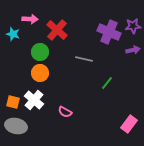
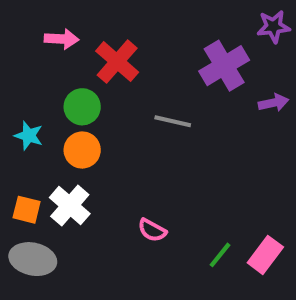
purple star: (133, 26) -> (274, 27), moved
purple cross: (109, 32) -> (224, 66), turned 35
cyan star: (13, 34) -> (29, 136), moved
green line: (107, 83) -> (220, 255), moved
pink semicircle: (65, 112) -> (152, 230), moved

